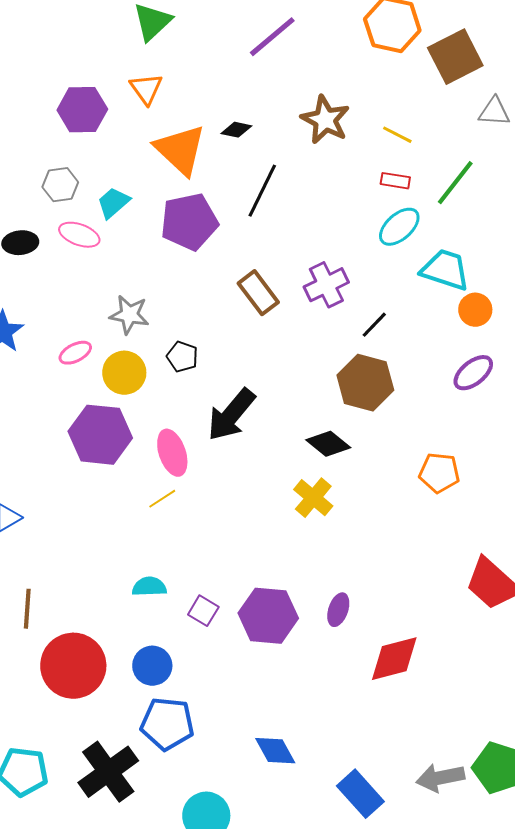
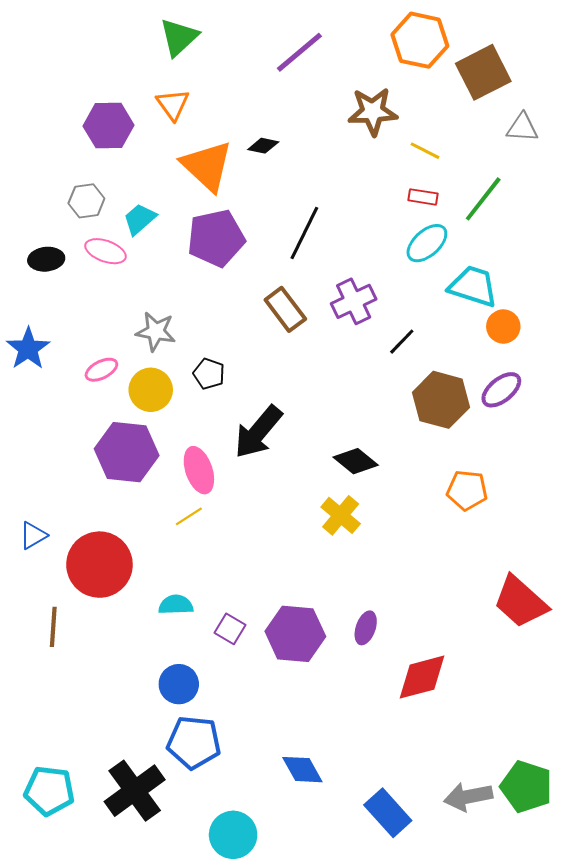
brown star: (325, 120) -> (373, 112), moved, turned -30
black line: (262, 191) -> (304, 233), moved
brown hexagon: (365, 383) -> (441, 400), moved
red circle: (73, 666) -> (99, 565), moved

